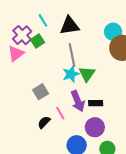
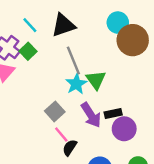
gray square: (41, 92) -> (55, 111), moved
pink line: (60, 113) -> (61, 135), moved
black semicircle: (44, 122) -> (70, 148), moved
purple circle: (95, 127) -> (124, 129), moved

